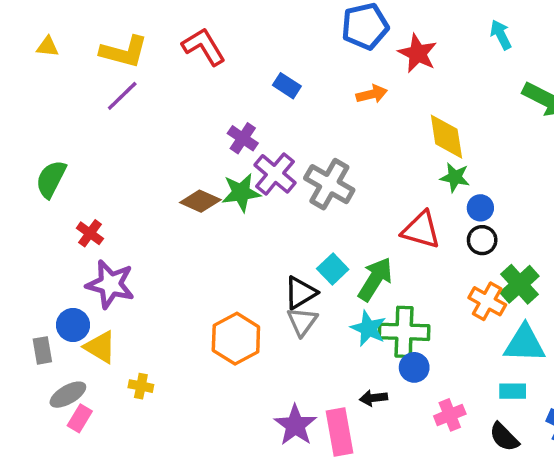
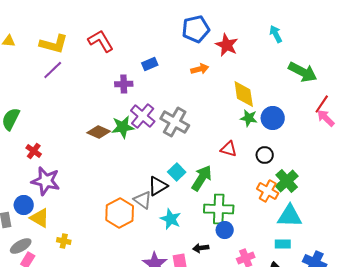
blue rectangle: (287, 86) -> (150, 64), turned -56
purple cross: (243, 138) -> (124, 84), moved, turned -36
blue circle: (480, 208) -> (273, 118), moved, size x1.5
red triangle: (421, 230) -> (229, 149), size x0.7
gray triangle: (302, 322) -> (143, 200), moved, turned -30
cyan star: (368, 328) -> (171, 219), moved

